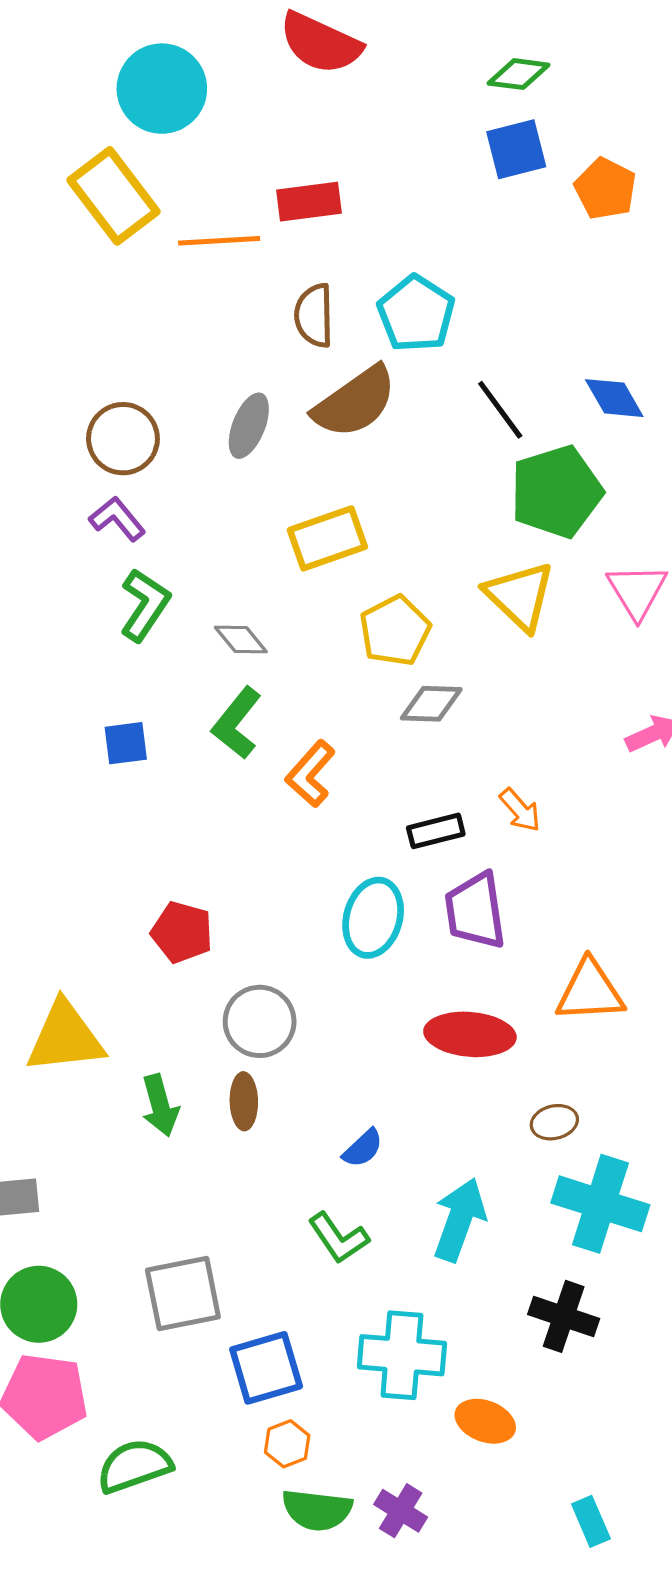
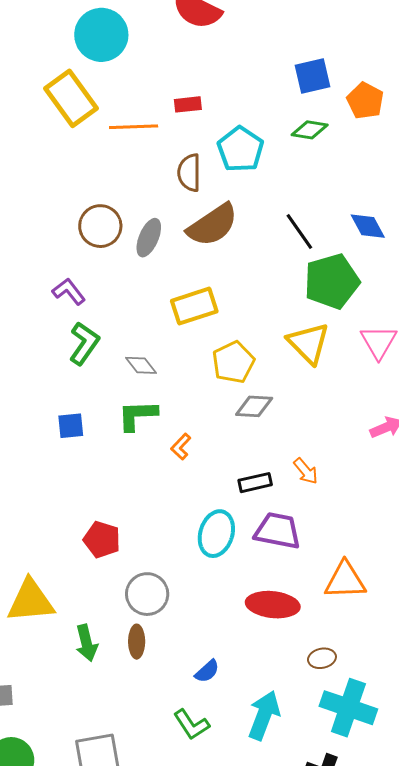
green diamond: (519, 74) -> (310, 130), moved
red rectangle: (309, 202) -> (188, 104), size x0.7
cyan pentagon: (416, 314) -> (241, 149), moved
brown circle: (123, 439) -> (100, 226), moved
green L-shape: (237, 723) -> (137, 415), turned 48
orange L-shape: (310, 774) -> (181, 447), size x0.7
purple trapezoid: (475, 911) -> (278, 531), turned 108

